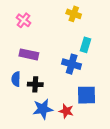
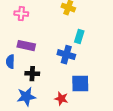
pink cross: (23, 20) -> (21, 14), turned -32
blue semicircle: (16, 79) -> (10, 62), moved
blue star: (43, 109) -> (26, 97), moved

